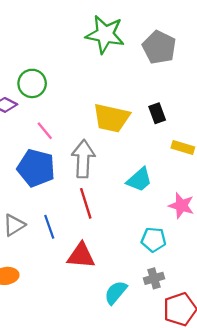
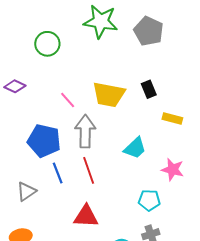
green circle: (32, 83) -> (47, 44), moved
pink line: (45, 131) -> (68, 100), moved
blue line: (49, 227) -> (58, 173), moved

